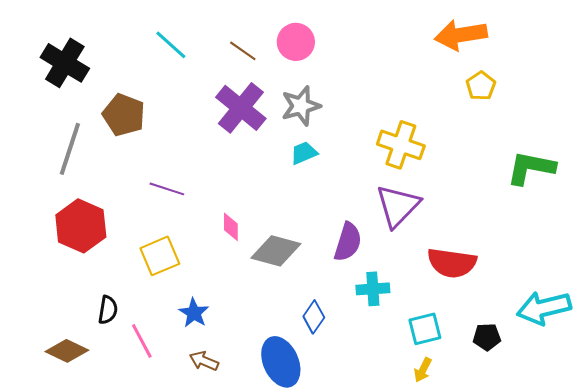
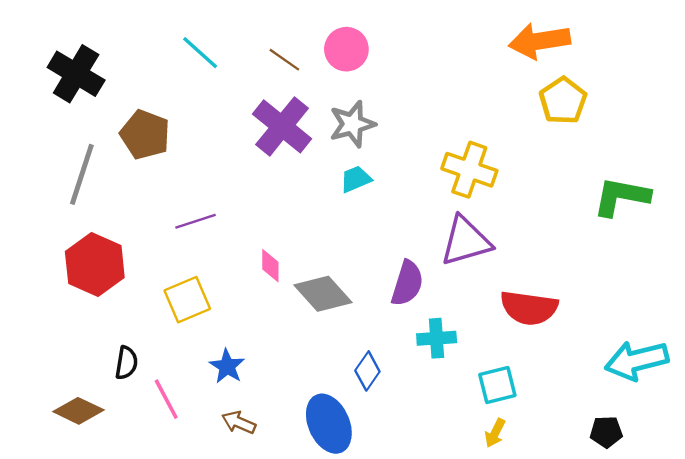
yellow pentagon: (481, 86) -> (563, 101), size x1.4
purple line: (167, 189) -> (195, 221), turned -36
purple triangle: (398, 206) -> (466, 241), turned 30
gray diamond: (276, 251) -> (323, 294), turned 33
black pentagon: (487, 337) -> (606, 432), moved

